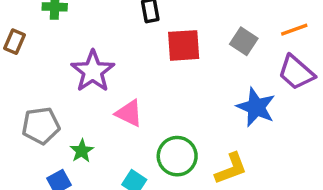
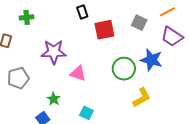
purple star: (93, 71) -> (54, 52), turned -30
gray pentagon: (41, 126) -> (18, 78), moved
green circle: (177, 156) -> (124, 69), moved

